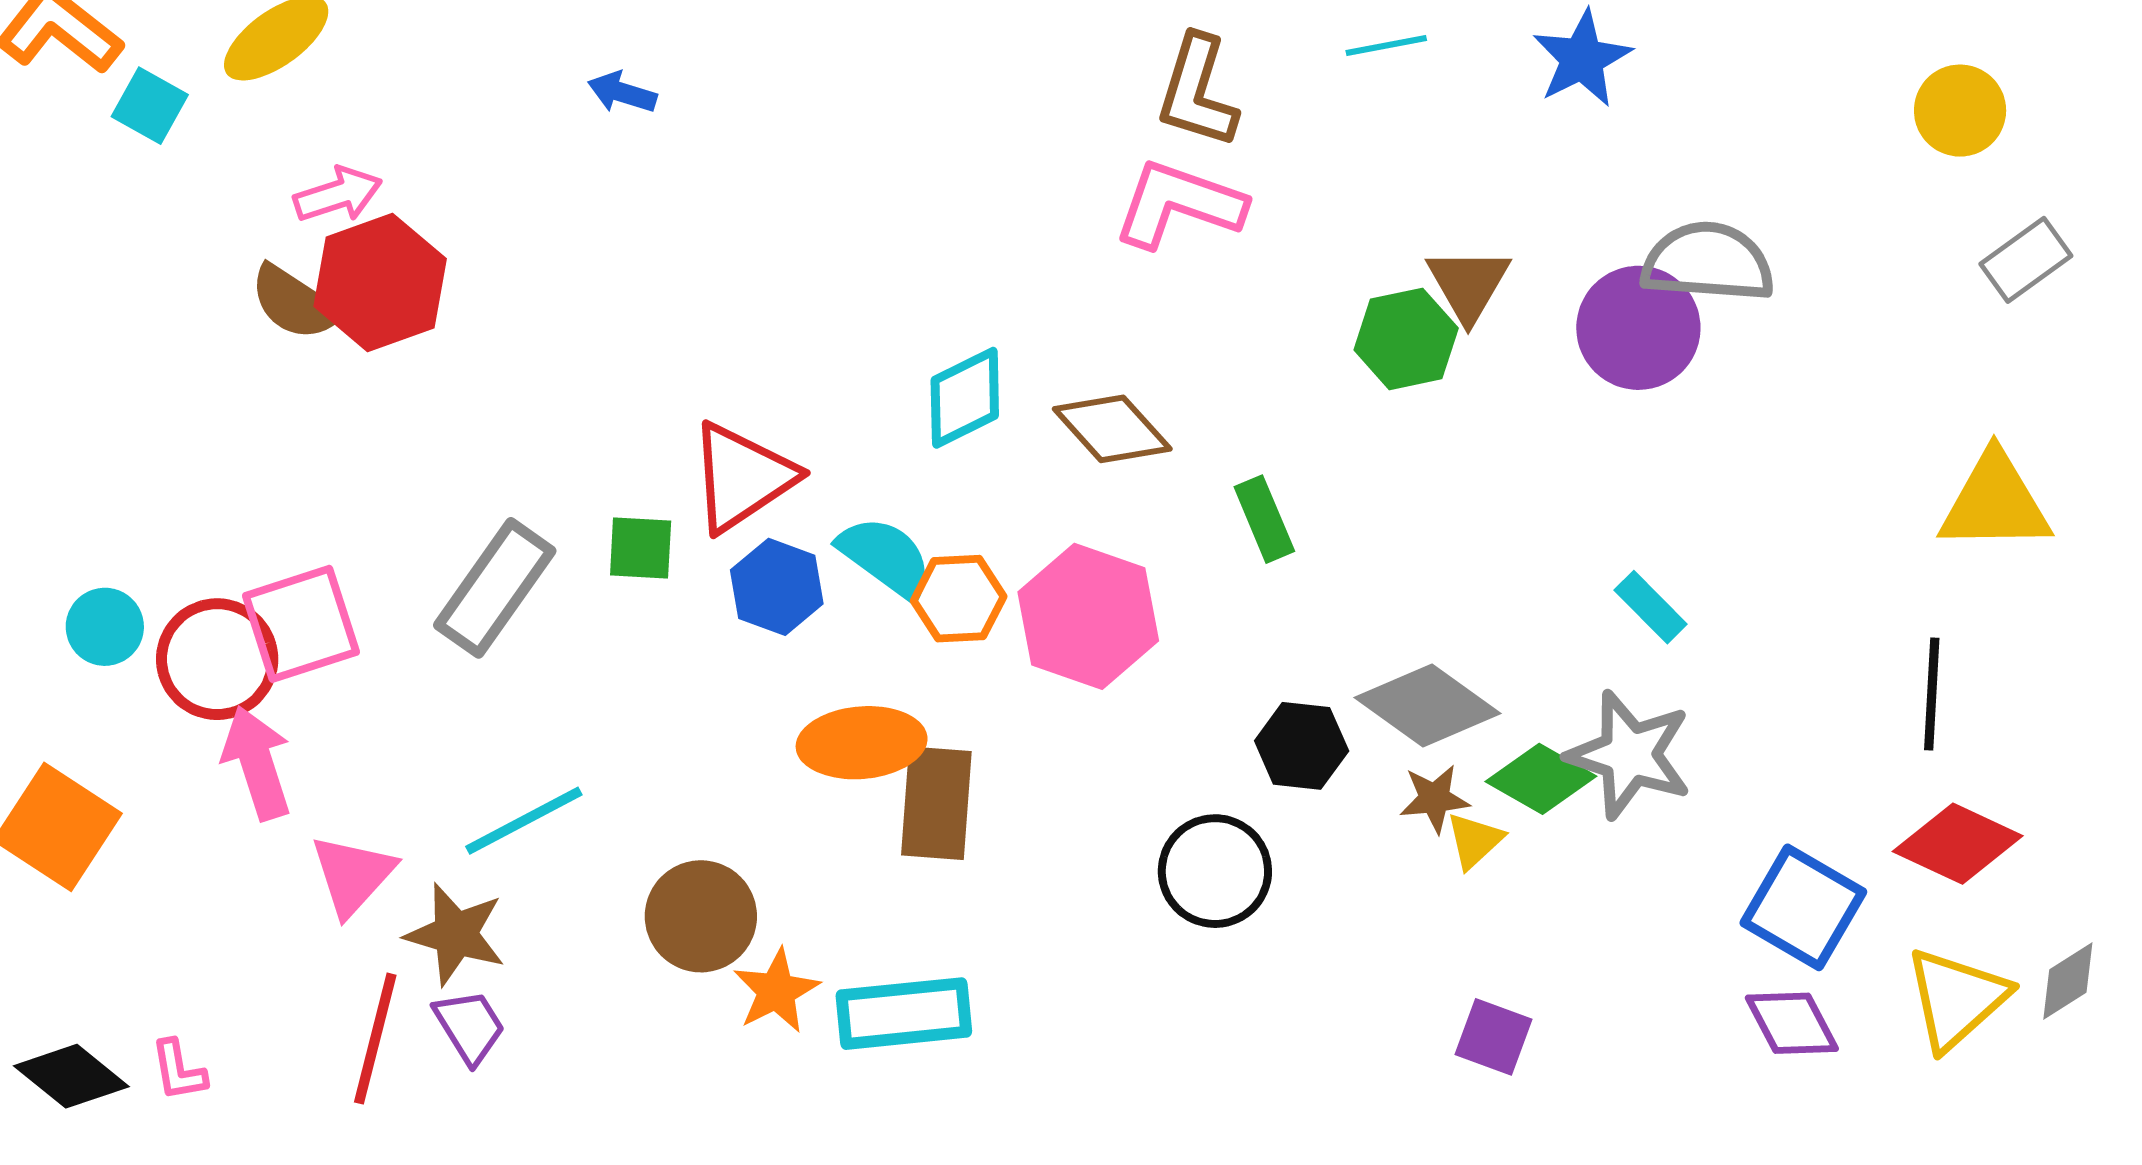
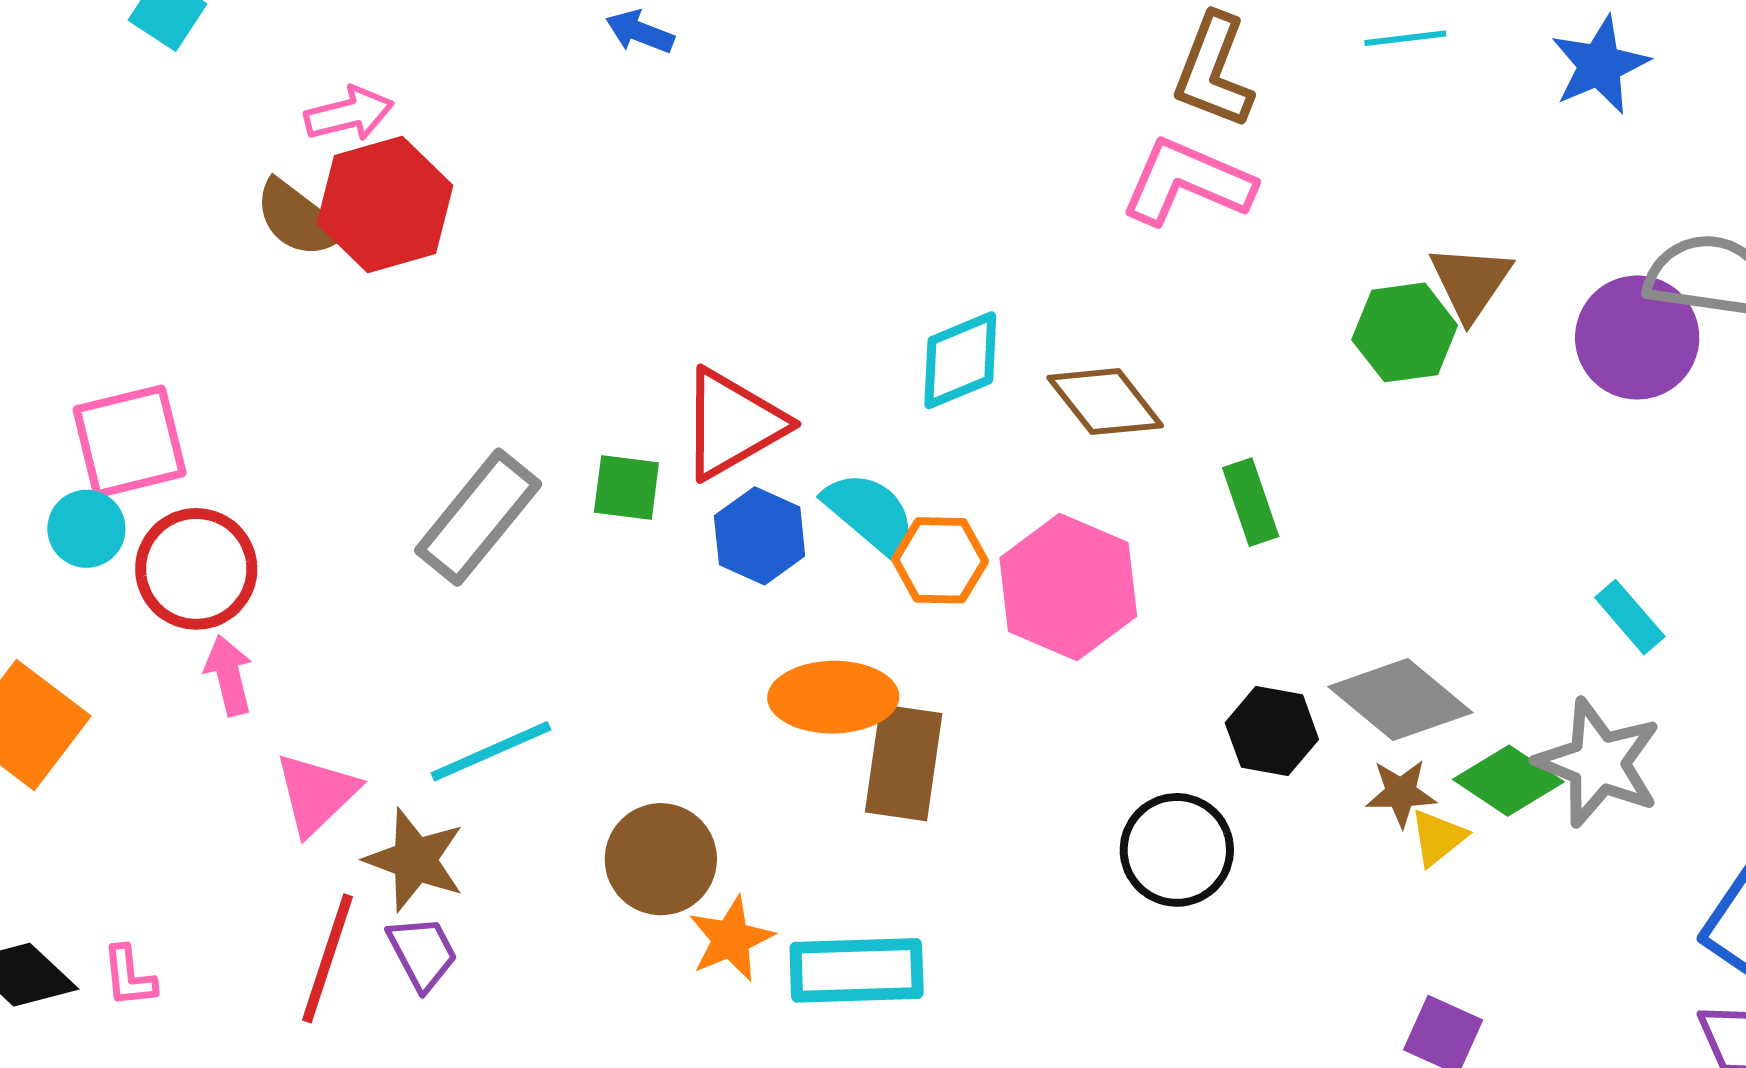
pink square: (301, 624) -> (130, 441), moved
pink arrow: (257, 763) -> (229, 675), size x0.7

